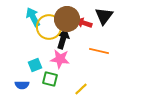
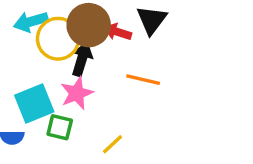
cyan arrow: (33, 17) -> (31, 22), turned -78
pink star: (60, 59) -> (77, 93), turned -30
cyan square: (35, 65) -> (34, 103), size x1.6

